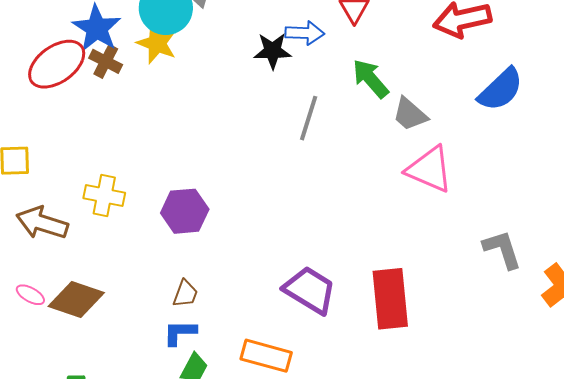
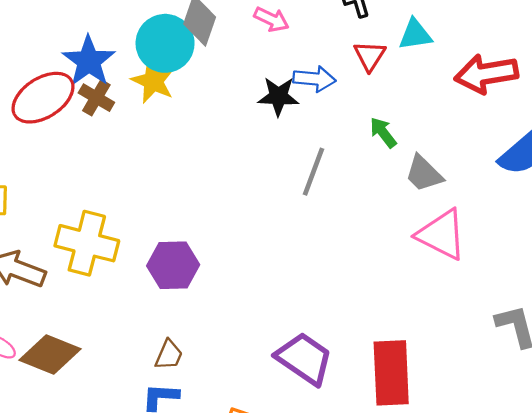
green arrow: (370, 79) -> (383, 132), size x0.7
yellow cross: (104, 195) -> (87, 243), size x1.4

